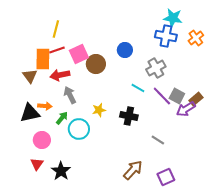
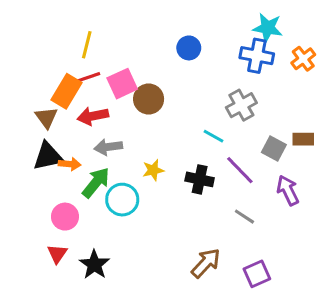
blue circle: (125, 50) -> (189, 48), moved
orange rectangle: (43, 59) -> (67, 91), turned 30
gray arrow: (70, 95) -> (108, 147), turned -72
purple line: (162, 96) -> (240, 170), moved
brown rectangle: (196, 99) -> (303, 139), moved, turned 40
purple arrow: (186, 109) -> (288, 190), moved, turned 96
black triangle: (30, 113) -> (48, 156), moved
green arrow: (62, 118) -> (96, 183), size x1.5

